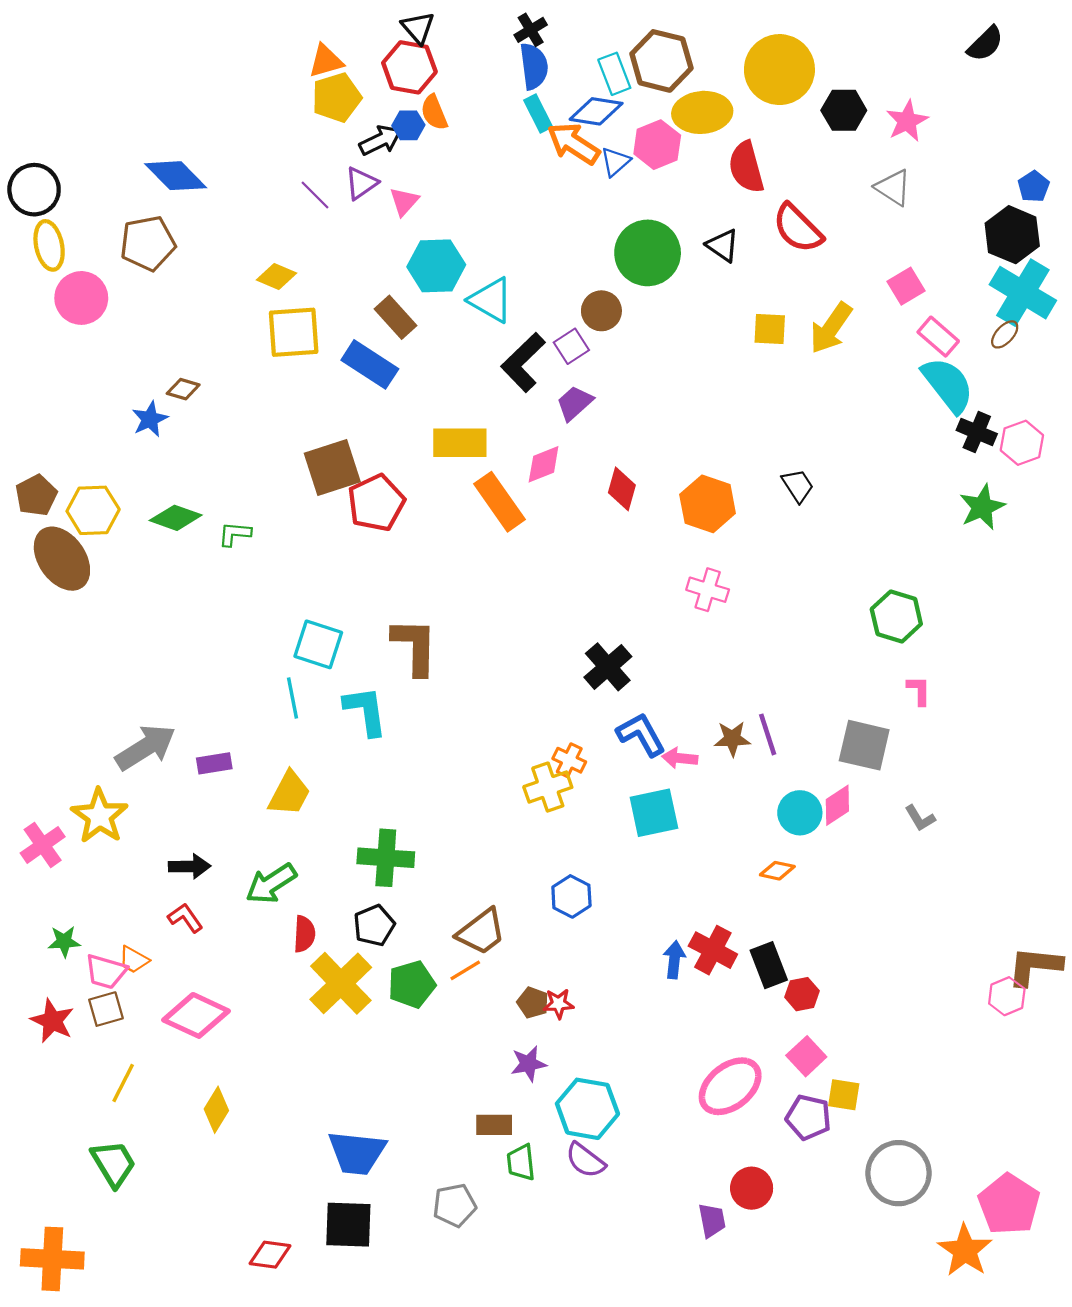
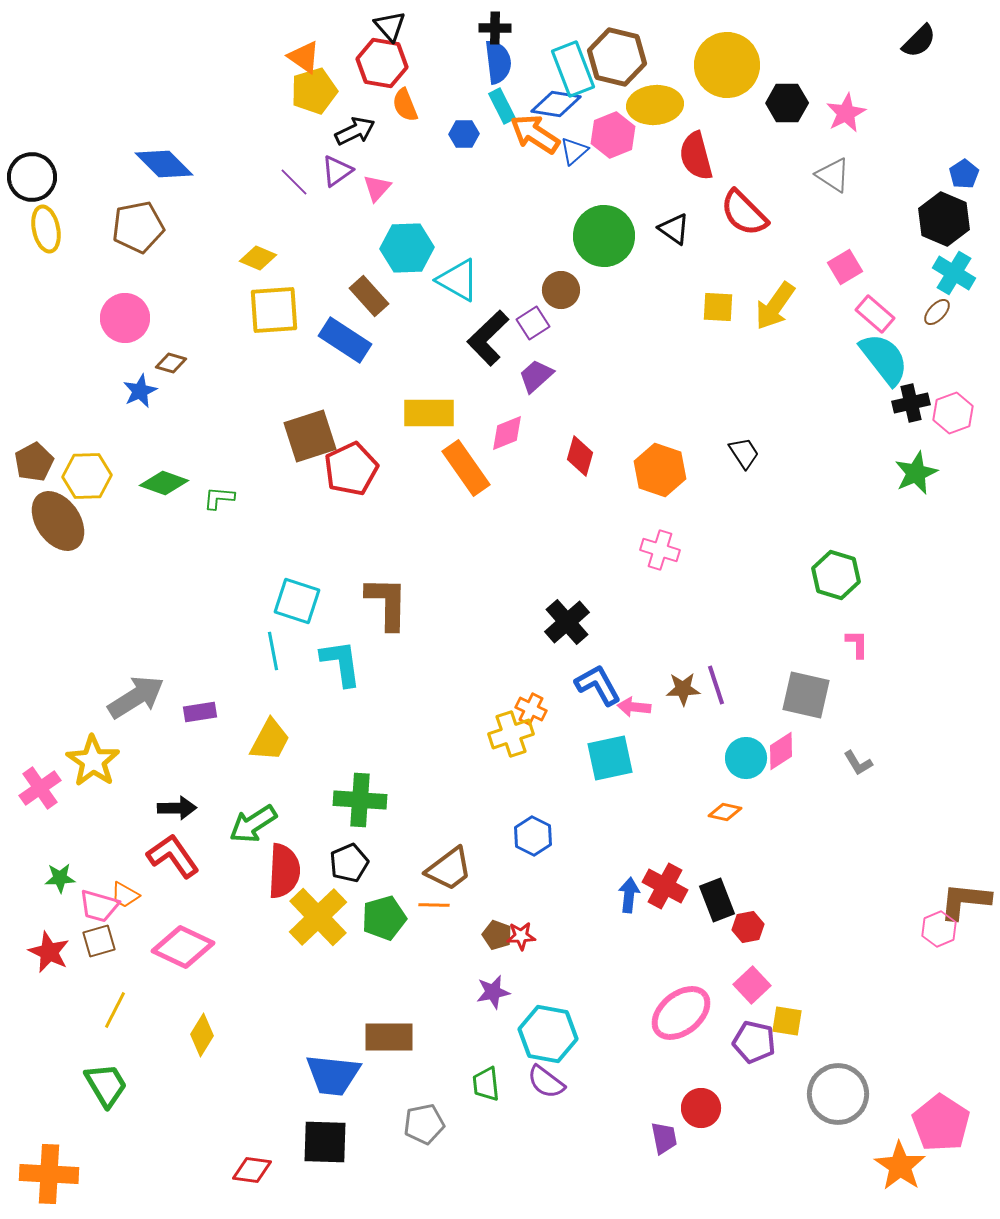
black cross: (531, 30) -> (495, 28), turned 32
orange triangle: (326, 61) -> (304, 57), turned 51
cyan rectangle: (614, 74) -> (573, 69), size x1.4
blue hexagon: (408, 125) -> (464, 134), moved
cyan cross: (1023, 293) -> (954, 273), size x0.7
pink circle: (81, 298) -> (125, 318), moved
black cross: (977, 432) -> (911, 403), turned -36
red L-shape: (185, 918) -> (173, 856), size x1.6
red semicircle: (304, 934) -> (284, 871), size x1.6
orange line: (465, 970) -> (434, 905), turned 32
brown rectangle: (494, 1125) -> (389, 1037), moved, size x1.4

